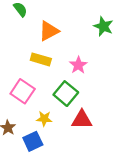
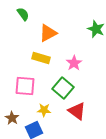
pink square: (23, 91) -> (25, 86), turned -30
red triangle: (82, 120) -> (77, 111), turned 36

